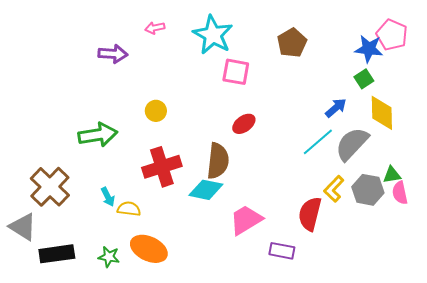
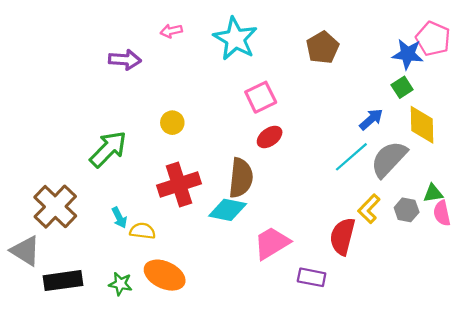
pink square: (236, 72) -> (261, 97), moved, turned -36
green arrow: (98, 135) -> (108, 149), turned -36
gray hexagon: (368, 190) -> (407, 210), size x0.7

